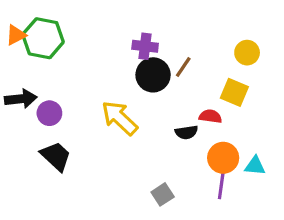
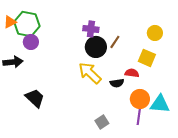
purple circle: (49, 113) -> (31, 42), moved
yellow arrow: (120, 118) -> (90, 73), moved
cyan triangle: (255, 166) -> (160, 104), size x1.5

